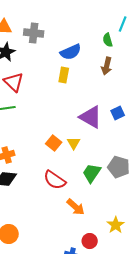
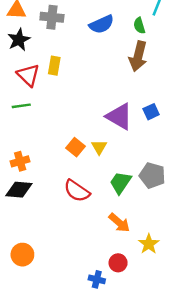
blue semicircle: (71, 52) -> (102, 24), moved
brown arrow: (107, 66) -> (138, 56), size x1.4
yellow rectangle: (64, 75) -> (54, 66), moved
orange arrow: (76, 207) -> (119, 223), moved

